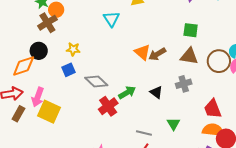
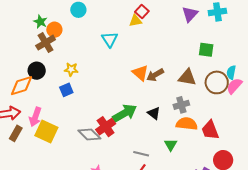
green square: (191, 30) -> (206, 50), moved
gray diamond: (96, 81) -> (89, 134), moved
green arrow: (127, 93) -> (125, 113), size x1.4
orange semicircle: (213, 130) -> (187, 124), moved

